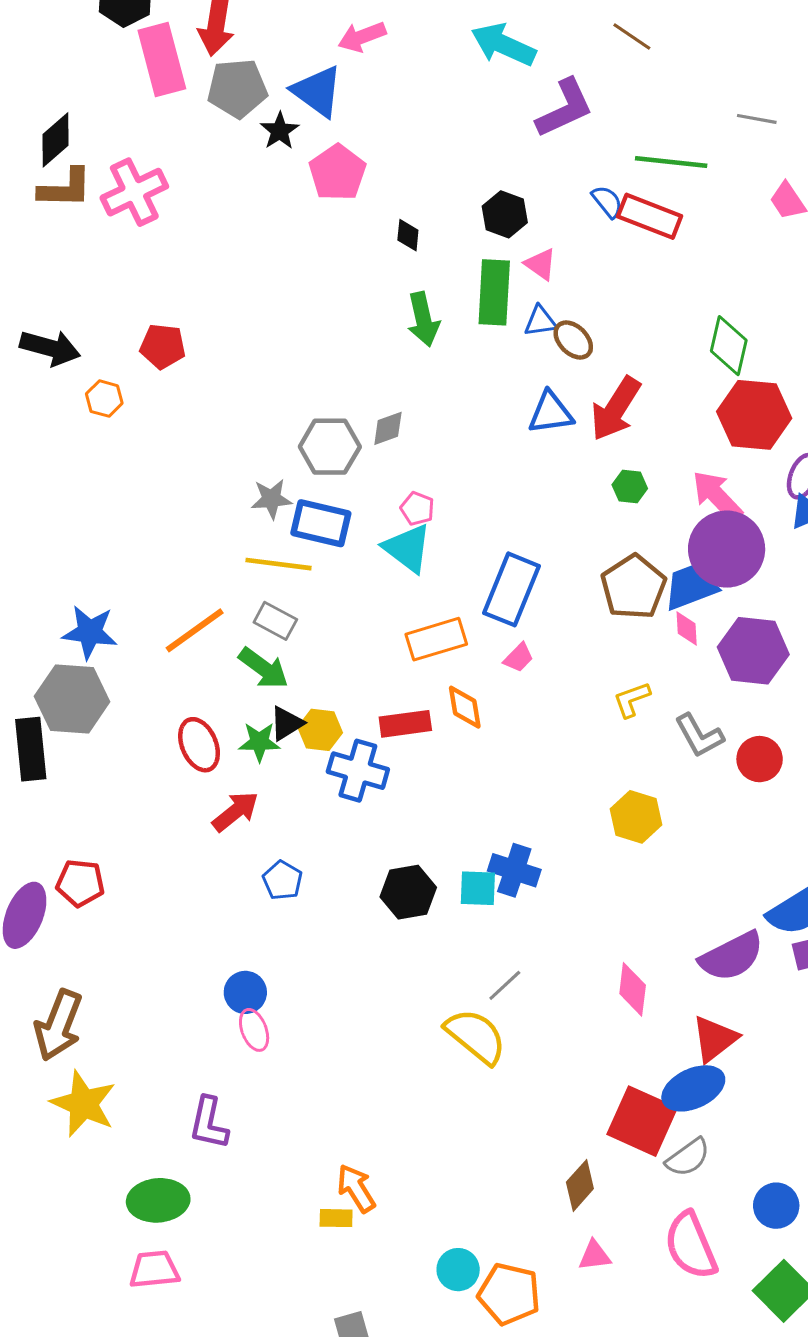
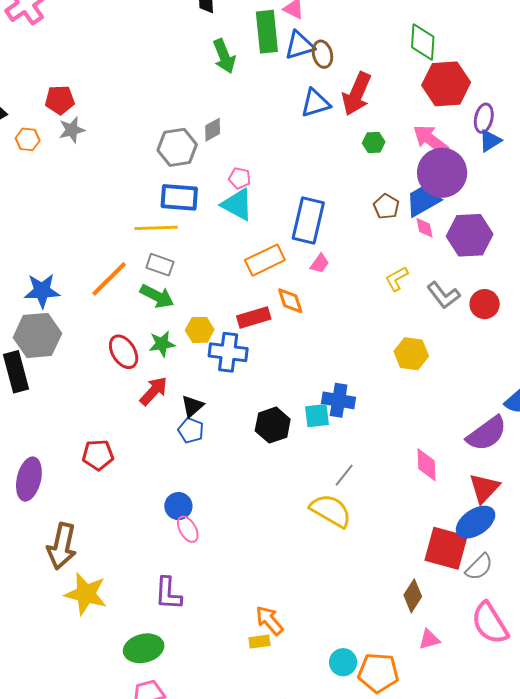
blue triangle: (540, 321) -> (299, 45), size x1.4
brown ellipse: (573, 340) -> (322, 54), turned 40
gray star: (271, 499) -> (72, 130), moved
brown pentagon: (633, 587) -> (386, 207), size x0.6
black triangle: (287, 723) -> (192, 406), moved
red pentagon: (80, 883) -> (98, 455), moved

